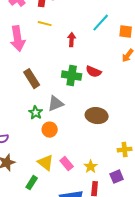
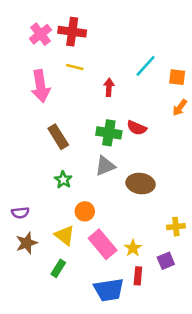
gray triangle: (56, 104) -> (105, 166), moved
orange circle: (50, 130) -> (85, 211), moved
yellow triangle: (46, 163) -> (65, 235), moved
pink rectangle: (67, 164) -> (103, 244), size x1.6

